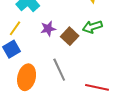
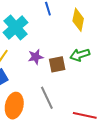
brown square: (70, 36) -> (57, 64), turned 36

